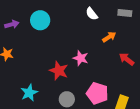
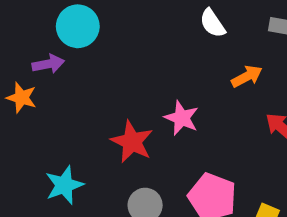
cyan circle: (40, 20) -> (78, 26), moved
purple arrow: (12, 24) -> (48, 64), moved

